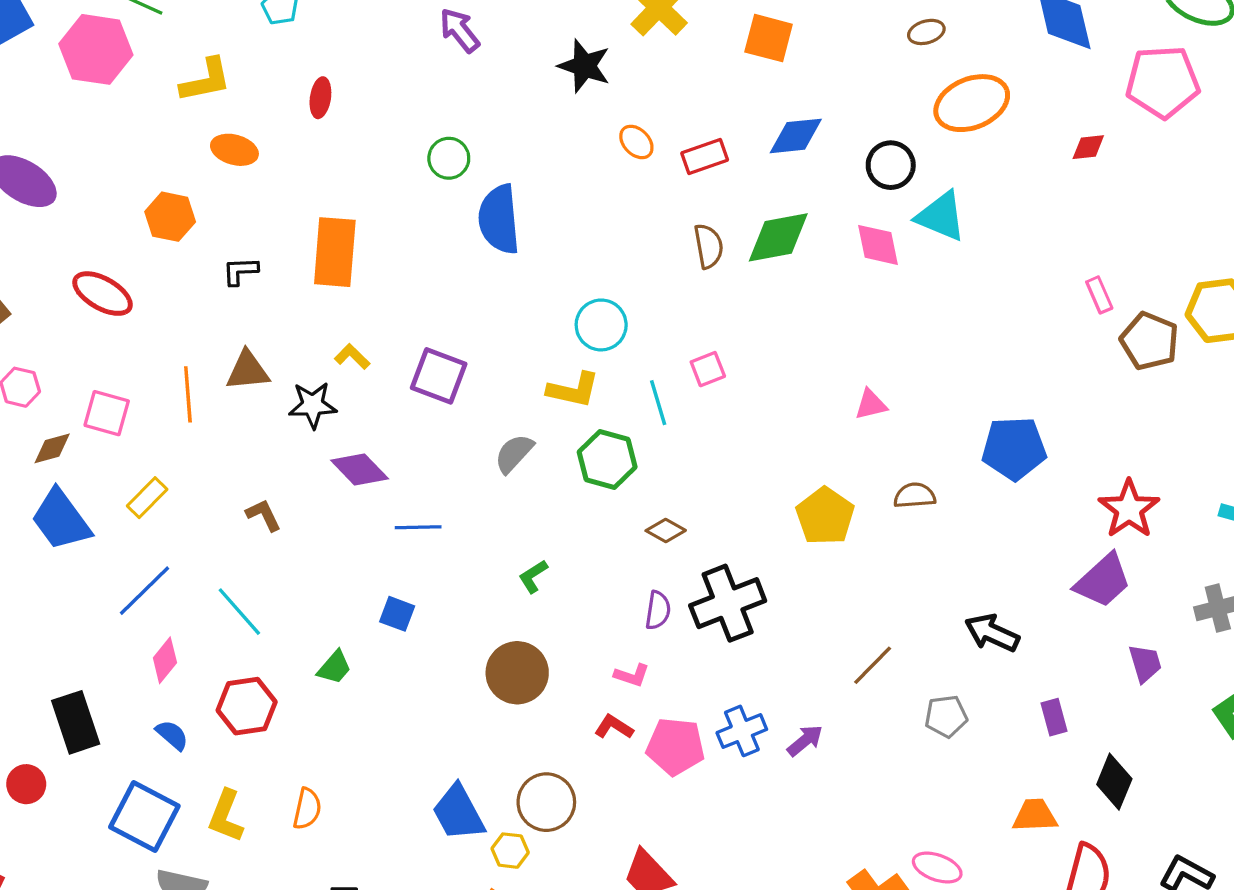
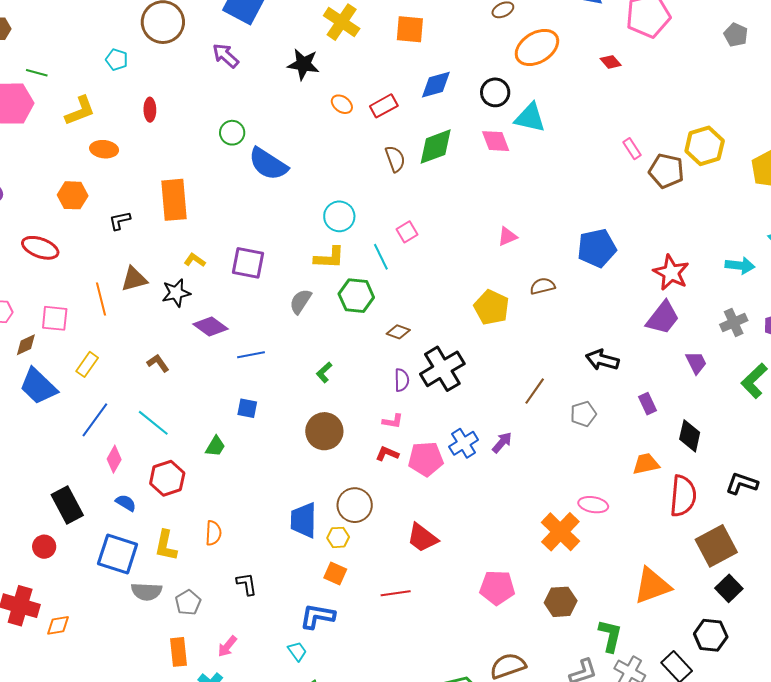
red diamond: (1088, 147) -> (611, 62), turned 65
blue semicircle: (499, 219) -> (268, 164), turned -42
blue trapezoid: (458, 813) -> (304, 520), turned 39

